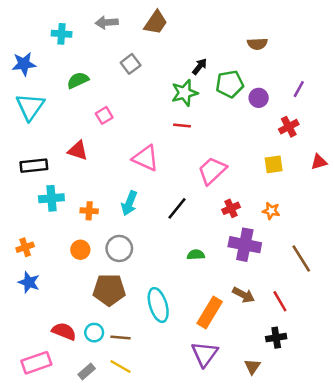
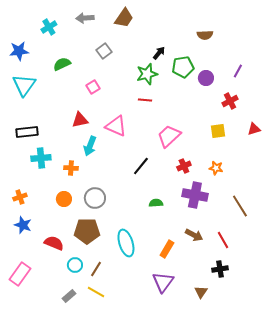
cyan cross: (62, 34) -> (49, 27), turned -35
pink square: (104, 115) -> (93, 87), moved
red triangle: (78, 151) -> (80, 120), moved, turned -30
cyan arrow: (129, 203) -> (90, 146), moved
orange rectangle: (210, 313) -> (167, 249), size x0.7
red semicircle: (64, 331) -> (54, 243), moved
brown line: (121, 338) -> (96, 269), turned -63
pink rectangle: (36, 363) -> (20, 274), moved, turned -35

